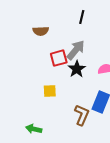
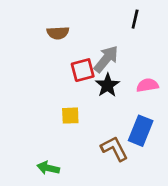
black line: (82, 17) -> (135, 19), moved
brown L-shape: (82, 115) -> (114, 149), turned -50

